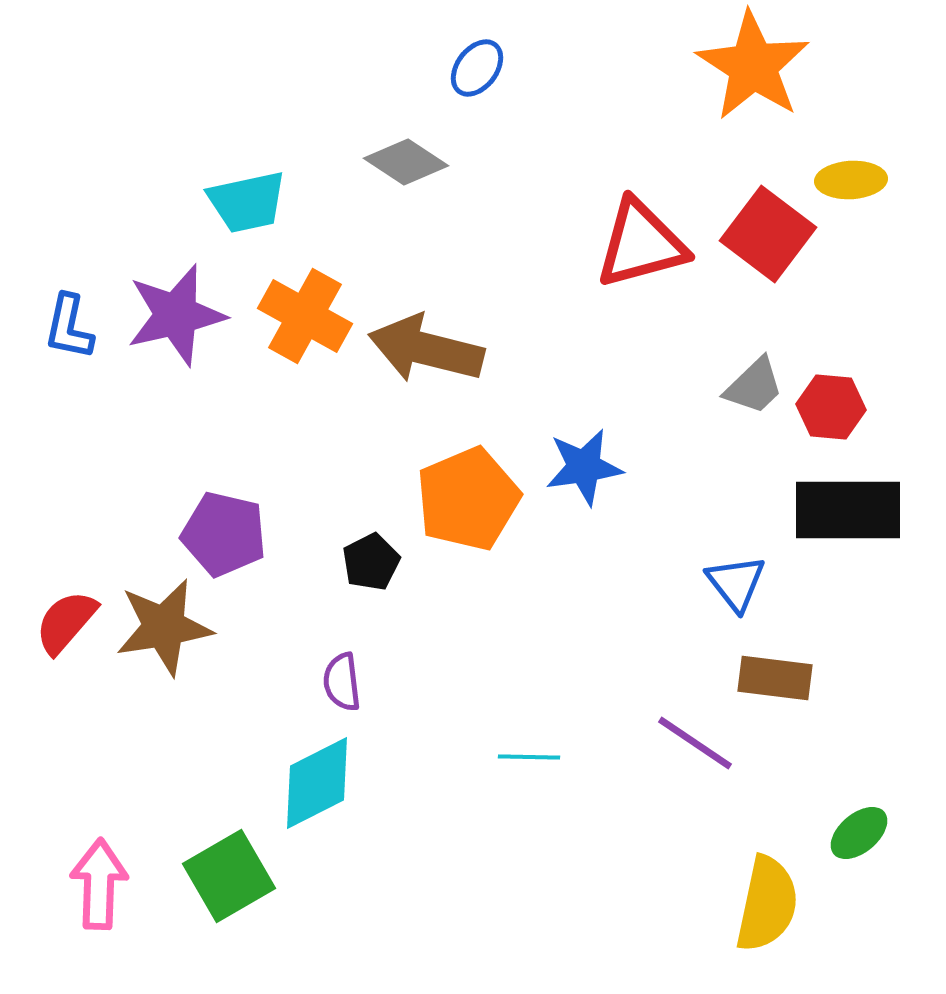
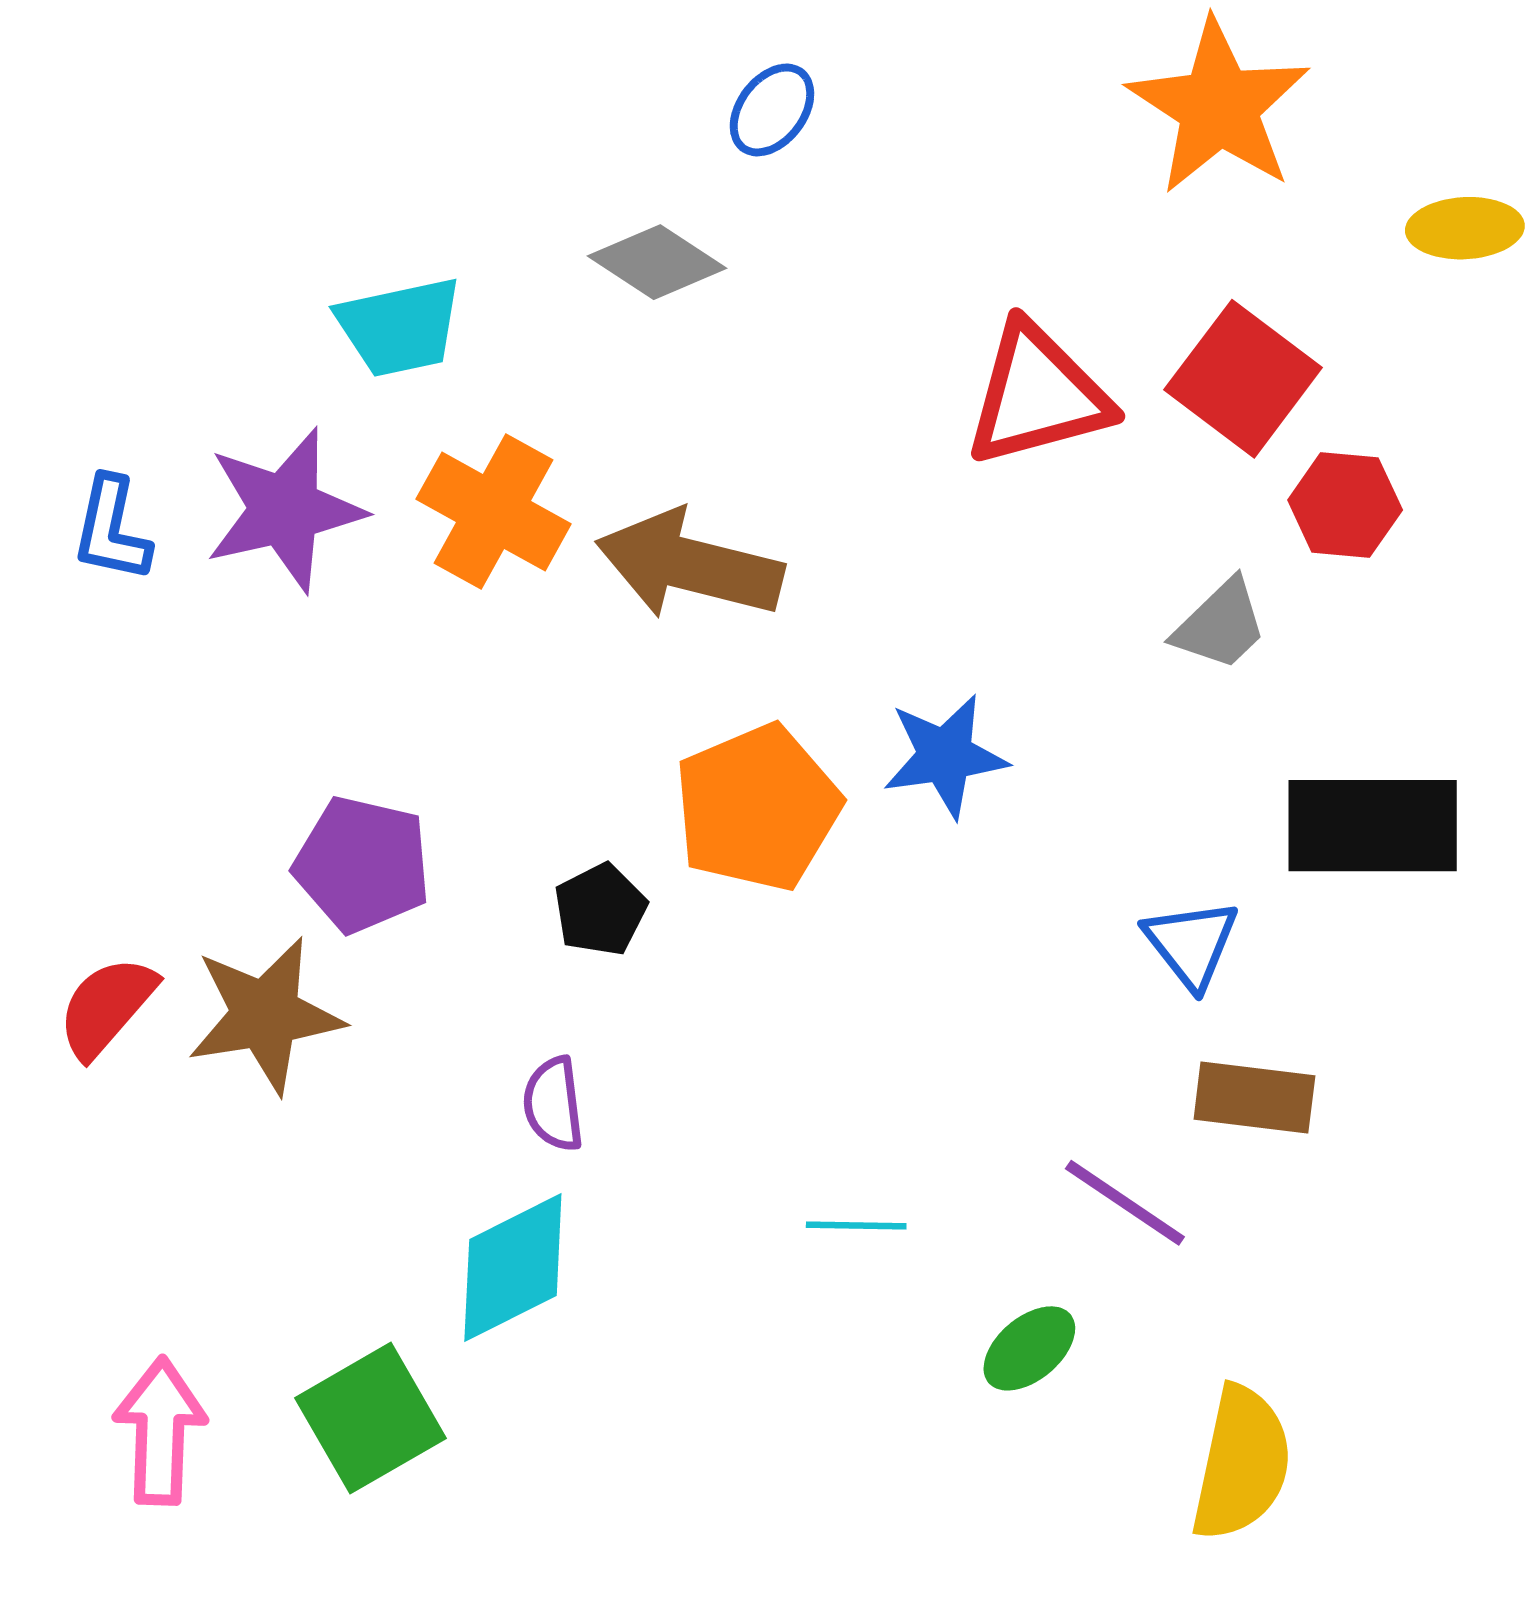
yellow ellipse: (851, 180) -> (1465, 228), moved
red hexagon: (831, 407) -> (1345, 505), moved
green ellipse: (859, 833) -> (1029, 1348), moved

